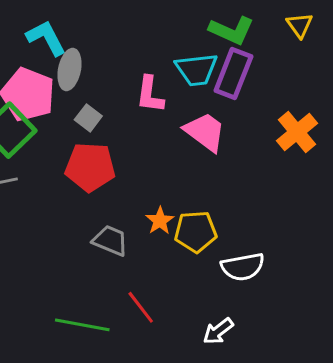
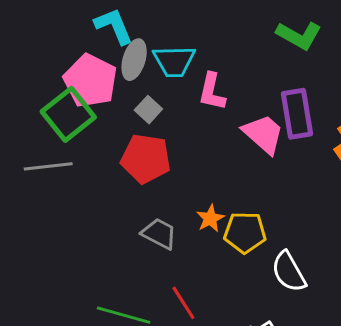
cyan trapezoid: (197, 70) -> (174, 61), moved
purple rectangle: (233, 73) -> (297, 114), moved, turned -36
white semicircle: (243, 267) -> (289, 272), turned 66

